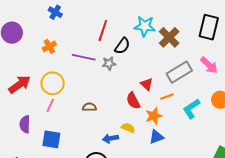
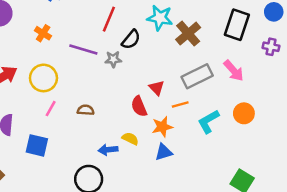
orange cross: (49, 46) -> (43, 33), turned -32
pink line: (50, 105) -> (51, 109), moved

